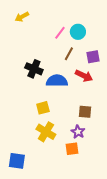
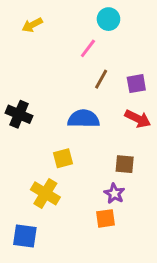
cyan circle: (78, 32) -> (108, 19), moved
black cross: (34, 69) -> (19, 114), moved
red arrow: (84, 76) -> (138, 119), moved
yellow cross: (46, 132) -> (45, 193), moved

